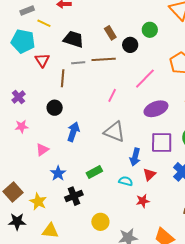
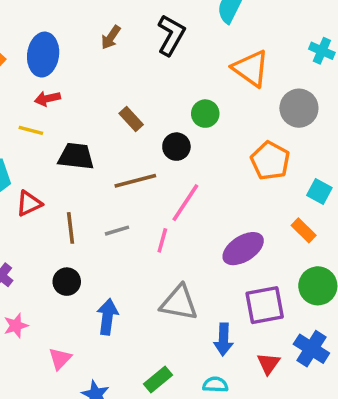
yellow line: (44, 23) -> (31, 130), moved
brown rectangle: (110, 33) -> (131, 119), moved
red triangle: (42, 60) -> (29, 203), turned 49
gray line: (78, 63) -> (117, 231), moved
pink line: (145, 79) -> (185, 203), moved
red triangle: (149, 174) -> (268, 364), moved

